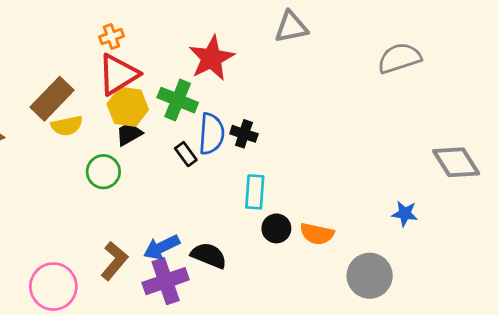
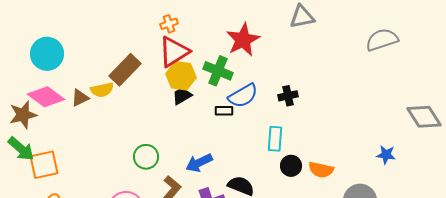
yellow semicircle: (67, 126) -> (102, 90), moved
blue semicircle: (211, 134) -> (243, 96), turned 56
black cross: (244, 134) -> (288, 96), moved, turned -30
black rectangle: (186, 154) -> (224, 111), turned -54
green circle: (103, 172) -> (146, 157), moved
blue arrow: (161, 247) -> (199, 163), moved

